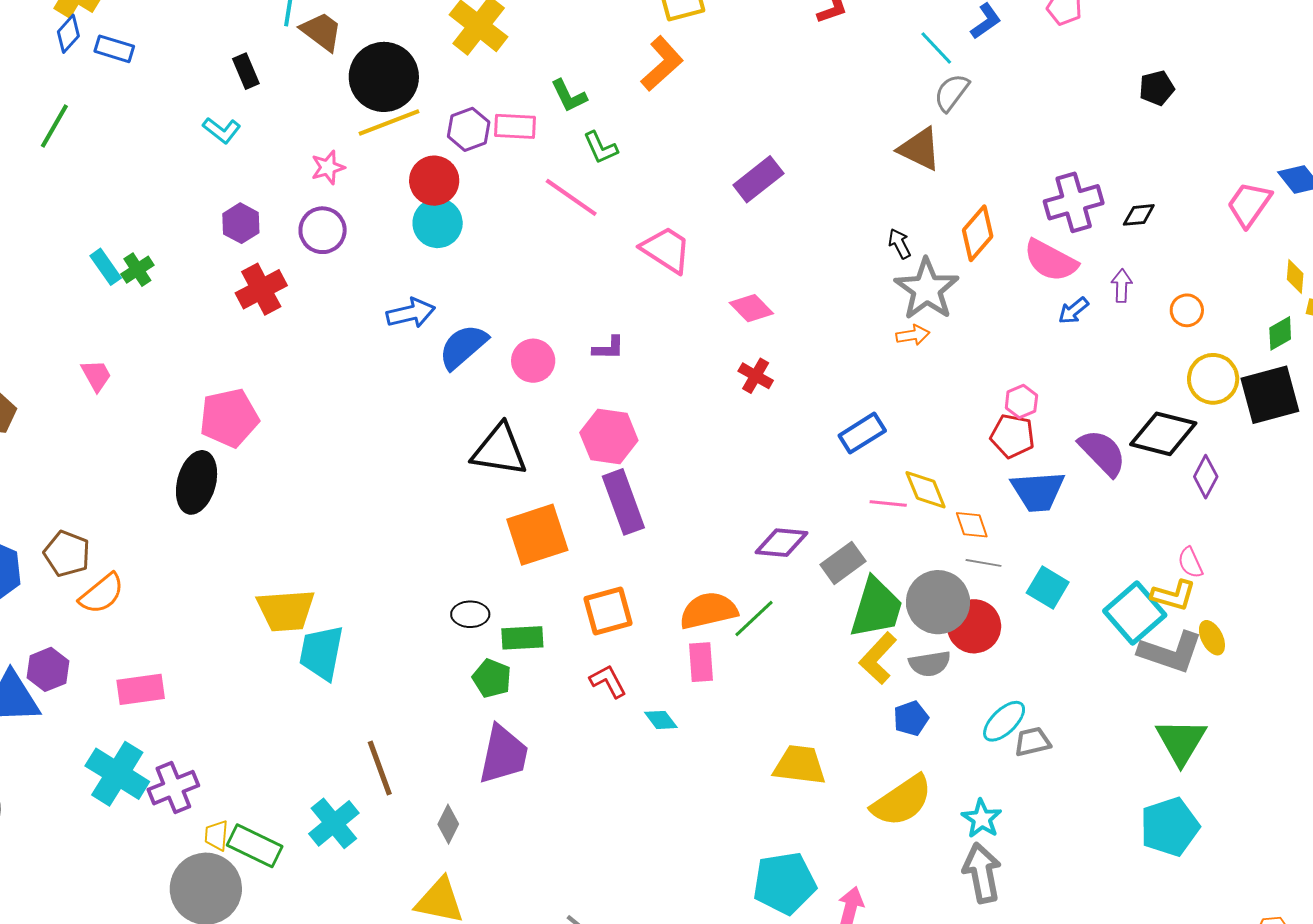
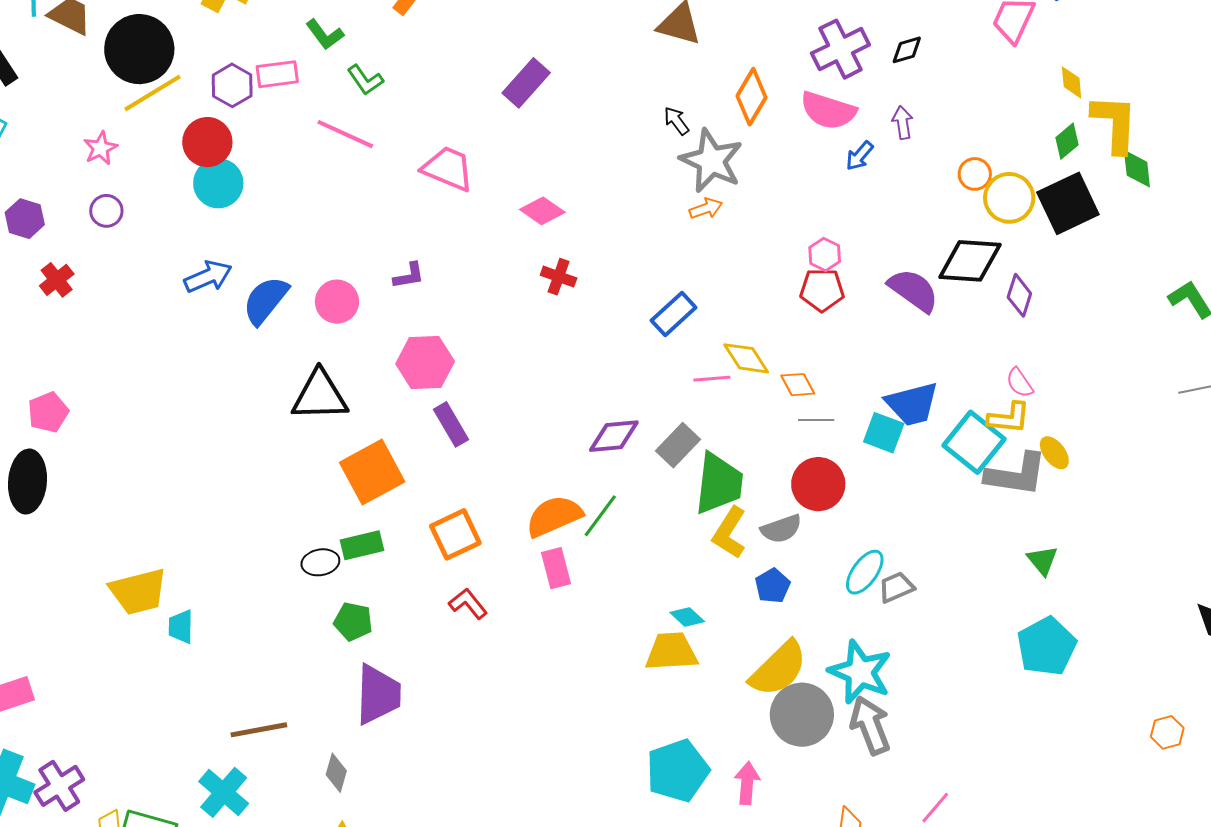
purple circle: (323, 230) -> (106, 211), size x0.7
red cross: (261, 289) -> (57, 280), size x0.7
orange circle: (1187, 310) -> (975, 174), moved
pink pentagon: (229, 418) -> (48, 412), size x0.7
blue trapezoid: (1038, 491) -> (912, 404), moved
purple rectangle: (623, 502) -> (451, 424), size x0.7
gray circle: (938, 602) -> (802, 715), moved
green rectangle: (522, 638) -> (362, 545), moved
cyan trapezoid: (321, 653) -> (181, 627), size x0.6
cyan diamond: (661, 720) -> (687, 617), moved
green triangle: (1181, 741) -> (1042, 560), size x0.6
brown line: (380, 768) -> (259, 730), turned -70
cyan star: (982, 819) -> (860, 672), size x1.6

